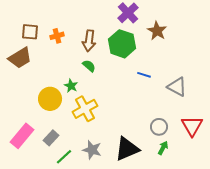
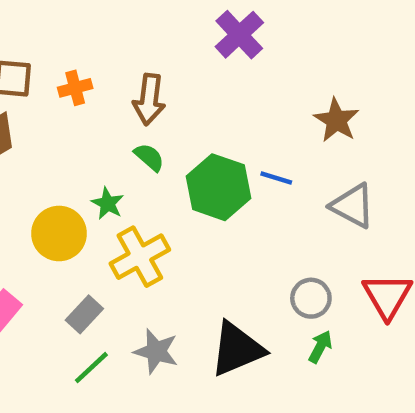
brown star: (157, 31) -> (336, 120), moved
green hexagon: (122, 44) -> (219, 187), moved
gray rectangle: (51, 138) -> (84, 314), moved

